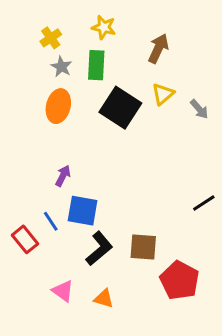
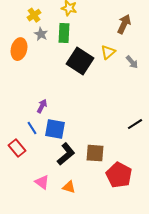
brown arrow: (158, 48) -> (124, 24), moved
orange ellipse: (58, 106) -> (19, 49), moved
blue line: (51, 221) -> (32, 128), moved

